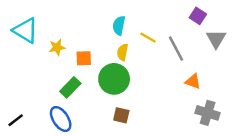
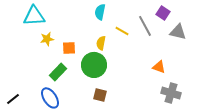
cyan semicircle: (119, 25) -> (100, 12), moved
cyan triangle: (25, 30) -> (34, 16), moved, turned -35
gray triangle: (216, 39) -> (178, 32), turned -48
gray line: (176, 49) -> (145, 26), moved

